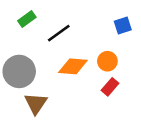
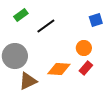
orange diamond: (73, 66) -> (59, 69), moved
brown triangle: (36, 103) -> (28, 81), turned 30

